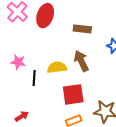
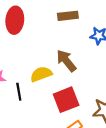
brown rectangle: (82, 29) -> (68, 16), moved

